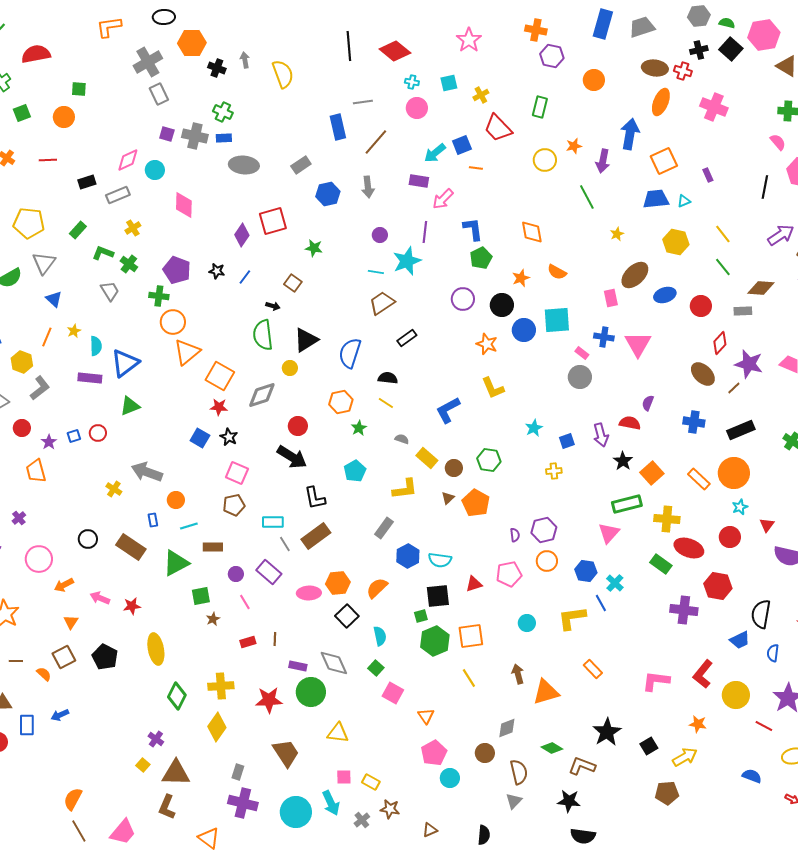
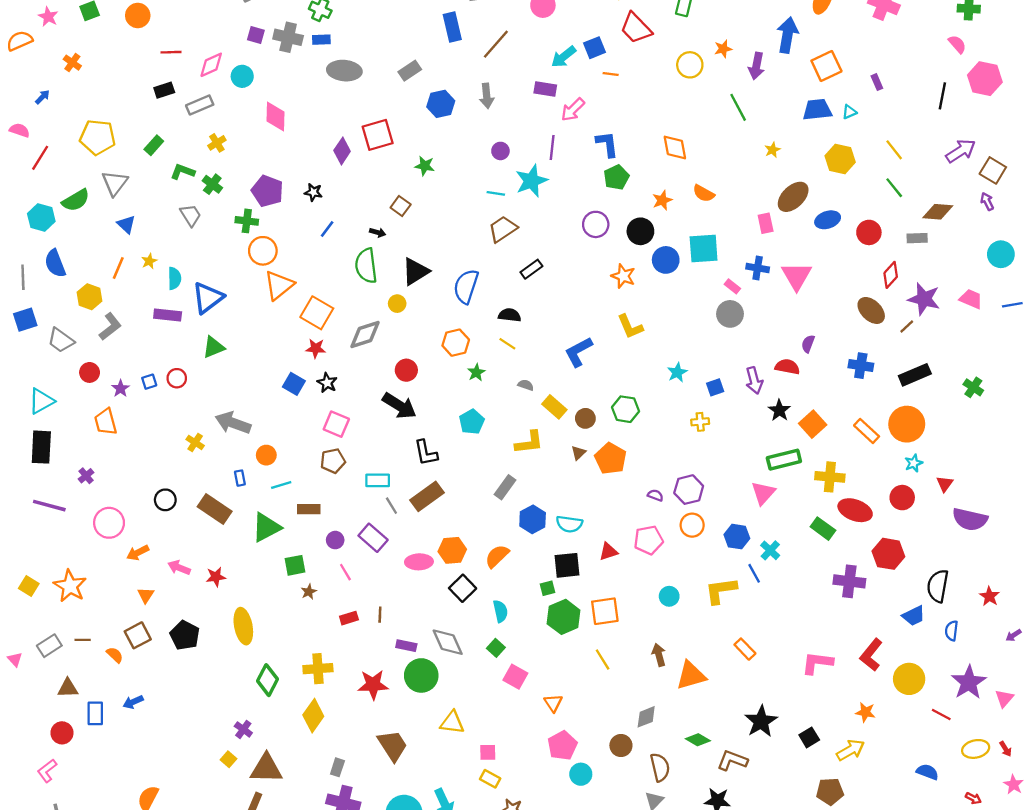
red line: (48, 160) -> (171, 52), moved
blue line: (245, 277) -> (327, 229), moved
purple semicircle: (515, 535) -> (655, 495), turned -64
pink square: (344, 777) -> (488, 752), moved

